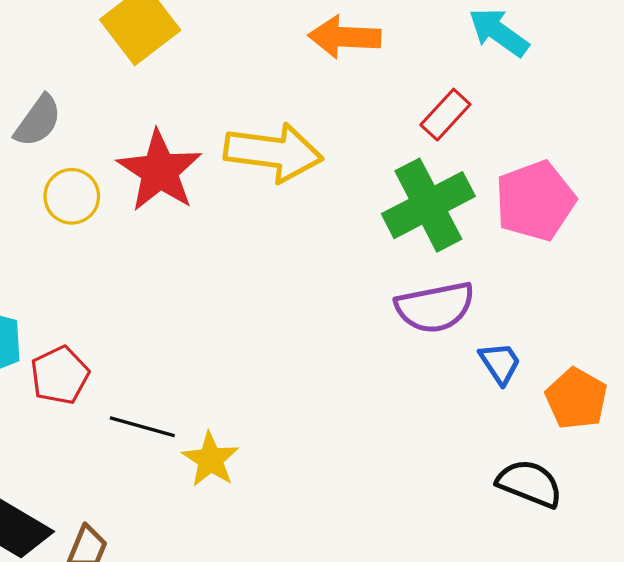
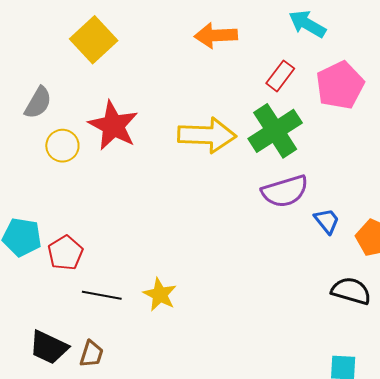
yellow arrow: (273, 152) -> (207, 135), moved
pink pentagon: (535, 201) -> (340, 85), moved
black line: (142, 427) -> (102, 295), moved

